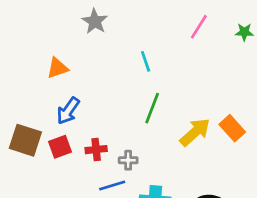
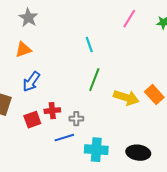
gray star: (95, 21) -> (28, 18), moved
yellow arrow: (195, 132) -> (126, 98), turned 60
red square: (60, 147) -> (32, 120), moved

